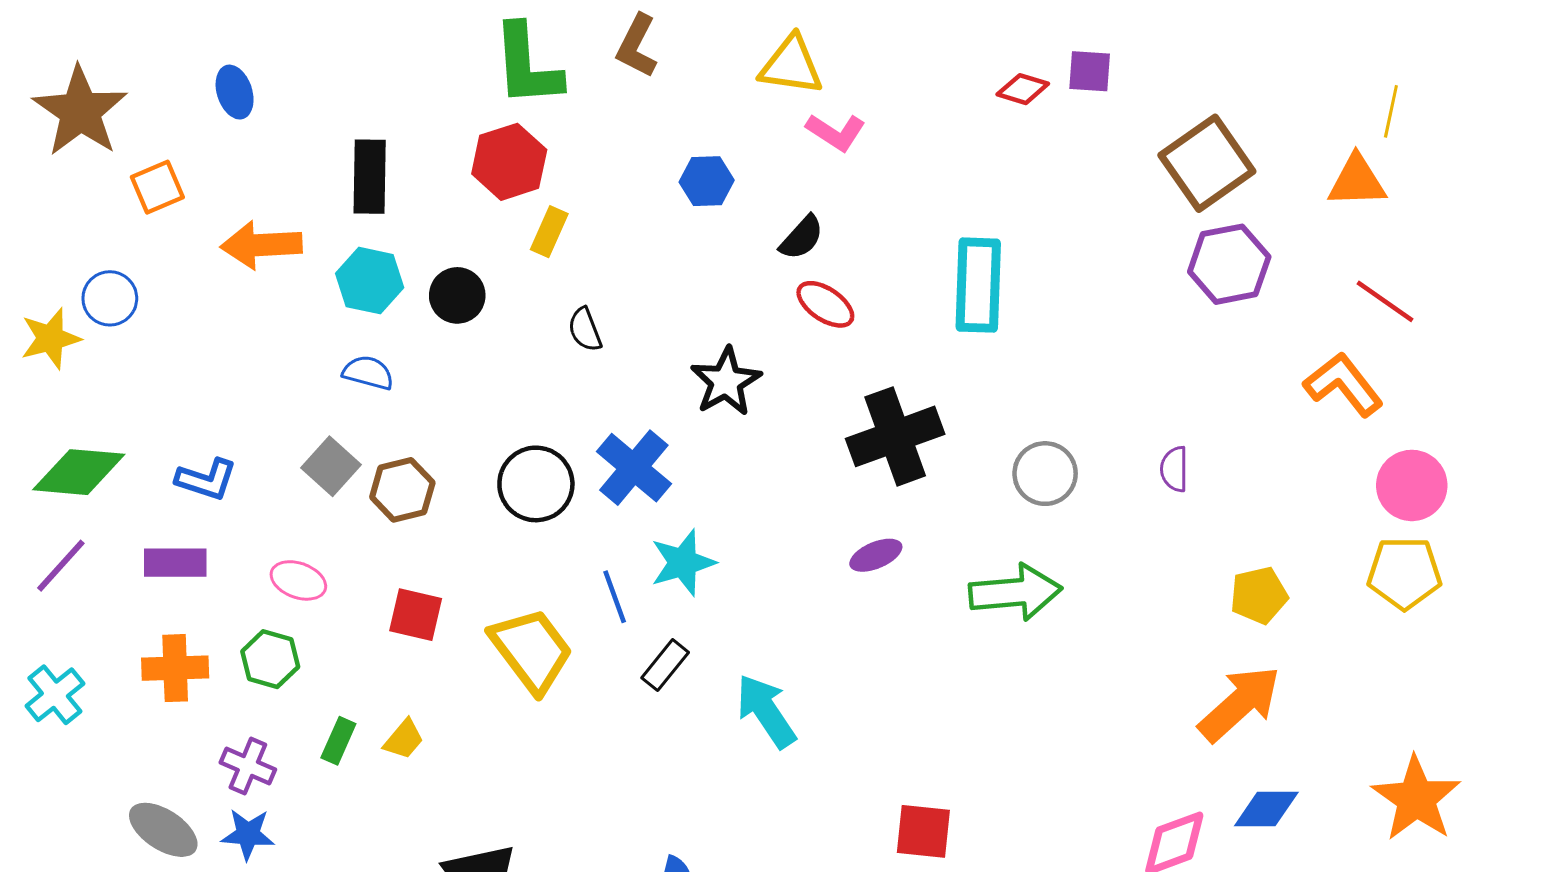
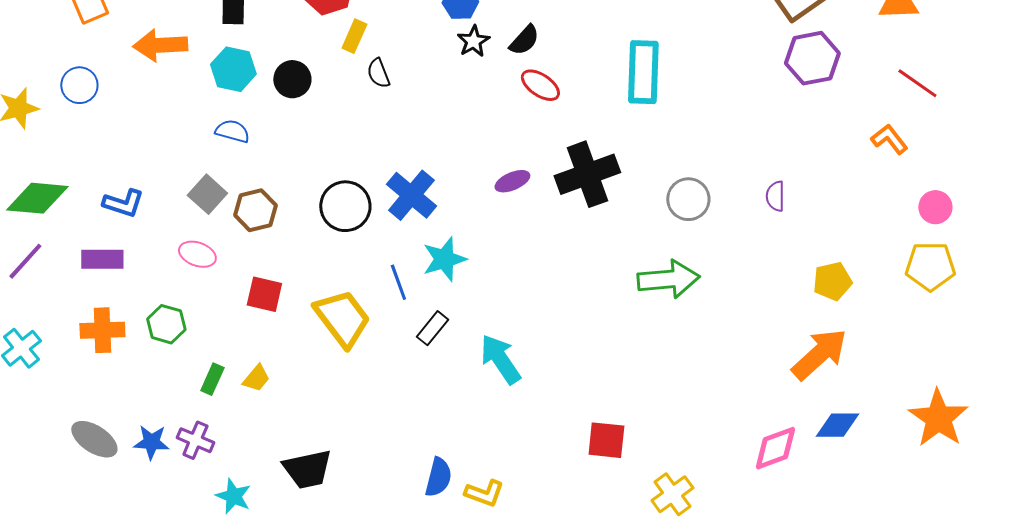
blue circle: (110, 298) -> (79, 85), moved
black semicircle: (585, 330) -> (378, 73), moved
black star: (726, 382) -> (473, 41), moved, size x0.7
orange L-shape: (1343, 384) -> (889, 139), size x0.7
pink circle: (1412, 485) -> (935, 207), size x0.7
purple ellipse: (876, 555) -> (512, 181), moved
pink ellipse: (298, 580) -> (197, 254), moved
purple cross: (248, 766) -> (195, 440), moved

